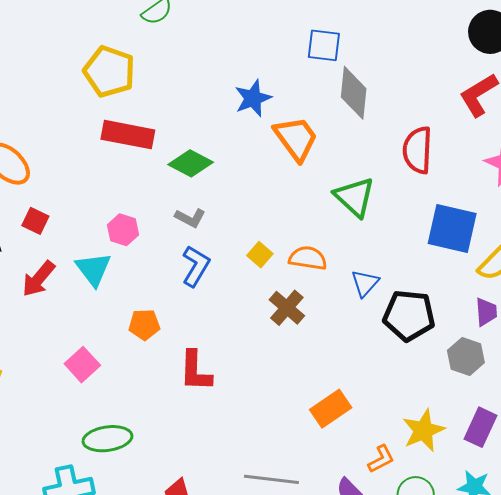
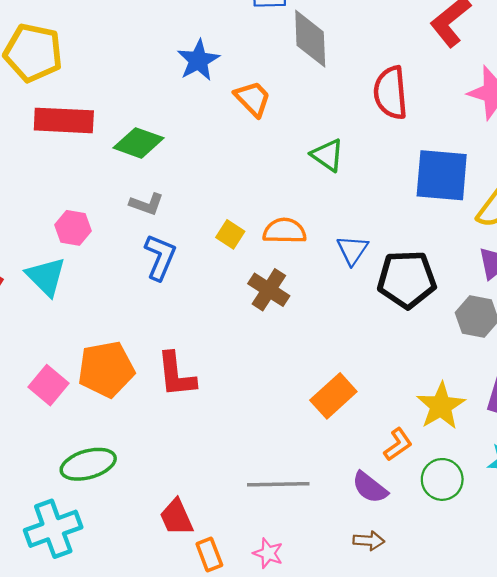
orange trapezoid: (296, 138) -> (253, 99), size x0.7
green triangle: (355, 197) -> (327, 155), size x0.7
orange pentagon: (144, 325) -> (106, 369), moved, size x1.6

